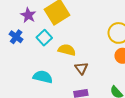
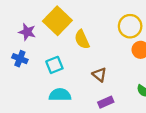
cyan square: (44, 38) -> (54, 65), moved, turned 35
yellow semicircle: (67, 50) -> (82, 39), moved, turned -114

